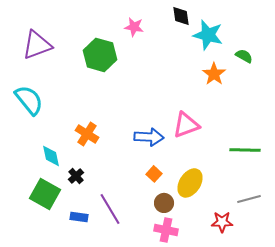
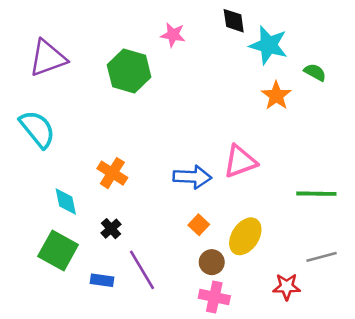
black cross: (76, 176) -> (111, 229), moved

